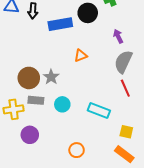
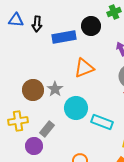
orange triangle: (81, 56) -> (84, 68), size x1.5
gray rectangle: (36, 100) -> (47, 129), moved, turned -56
cyan circle: (62, 104) -> (76, 108), moved, size x1.5

